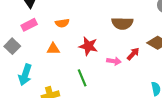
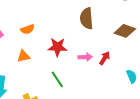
brown semicircle: (122, 23) -> (87, 18), turned 95
red arrow: (133, 54) -> (105, 58), moved

